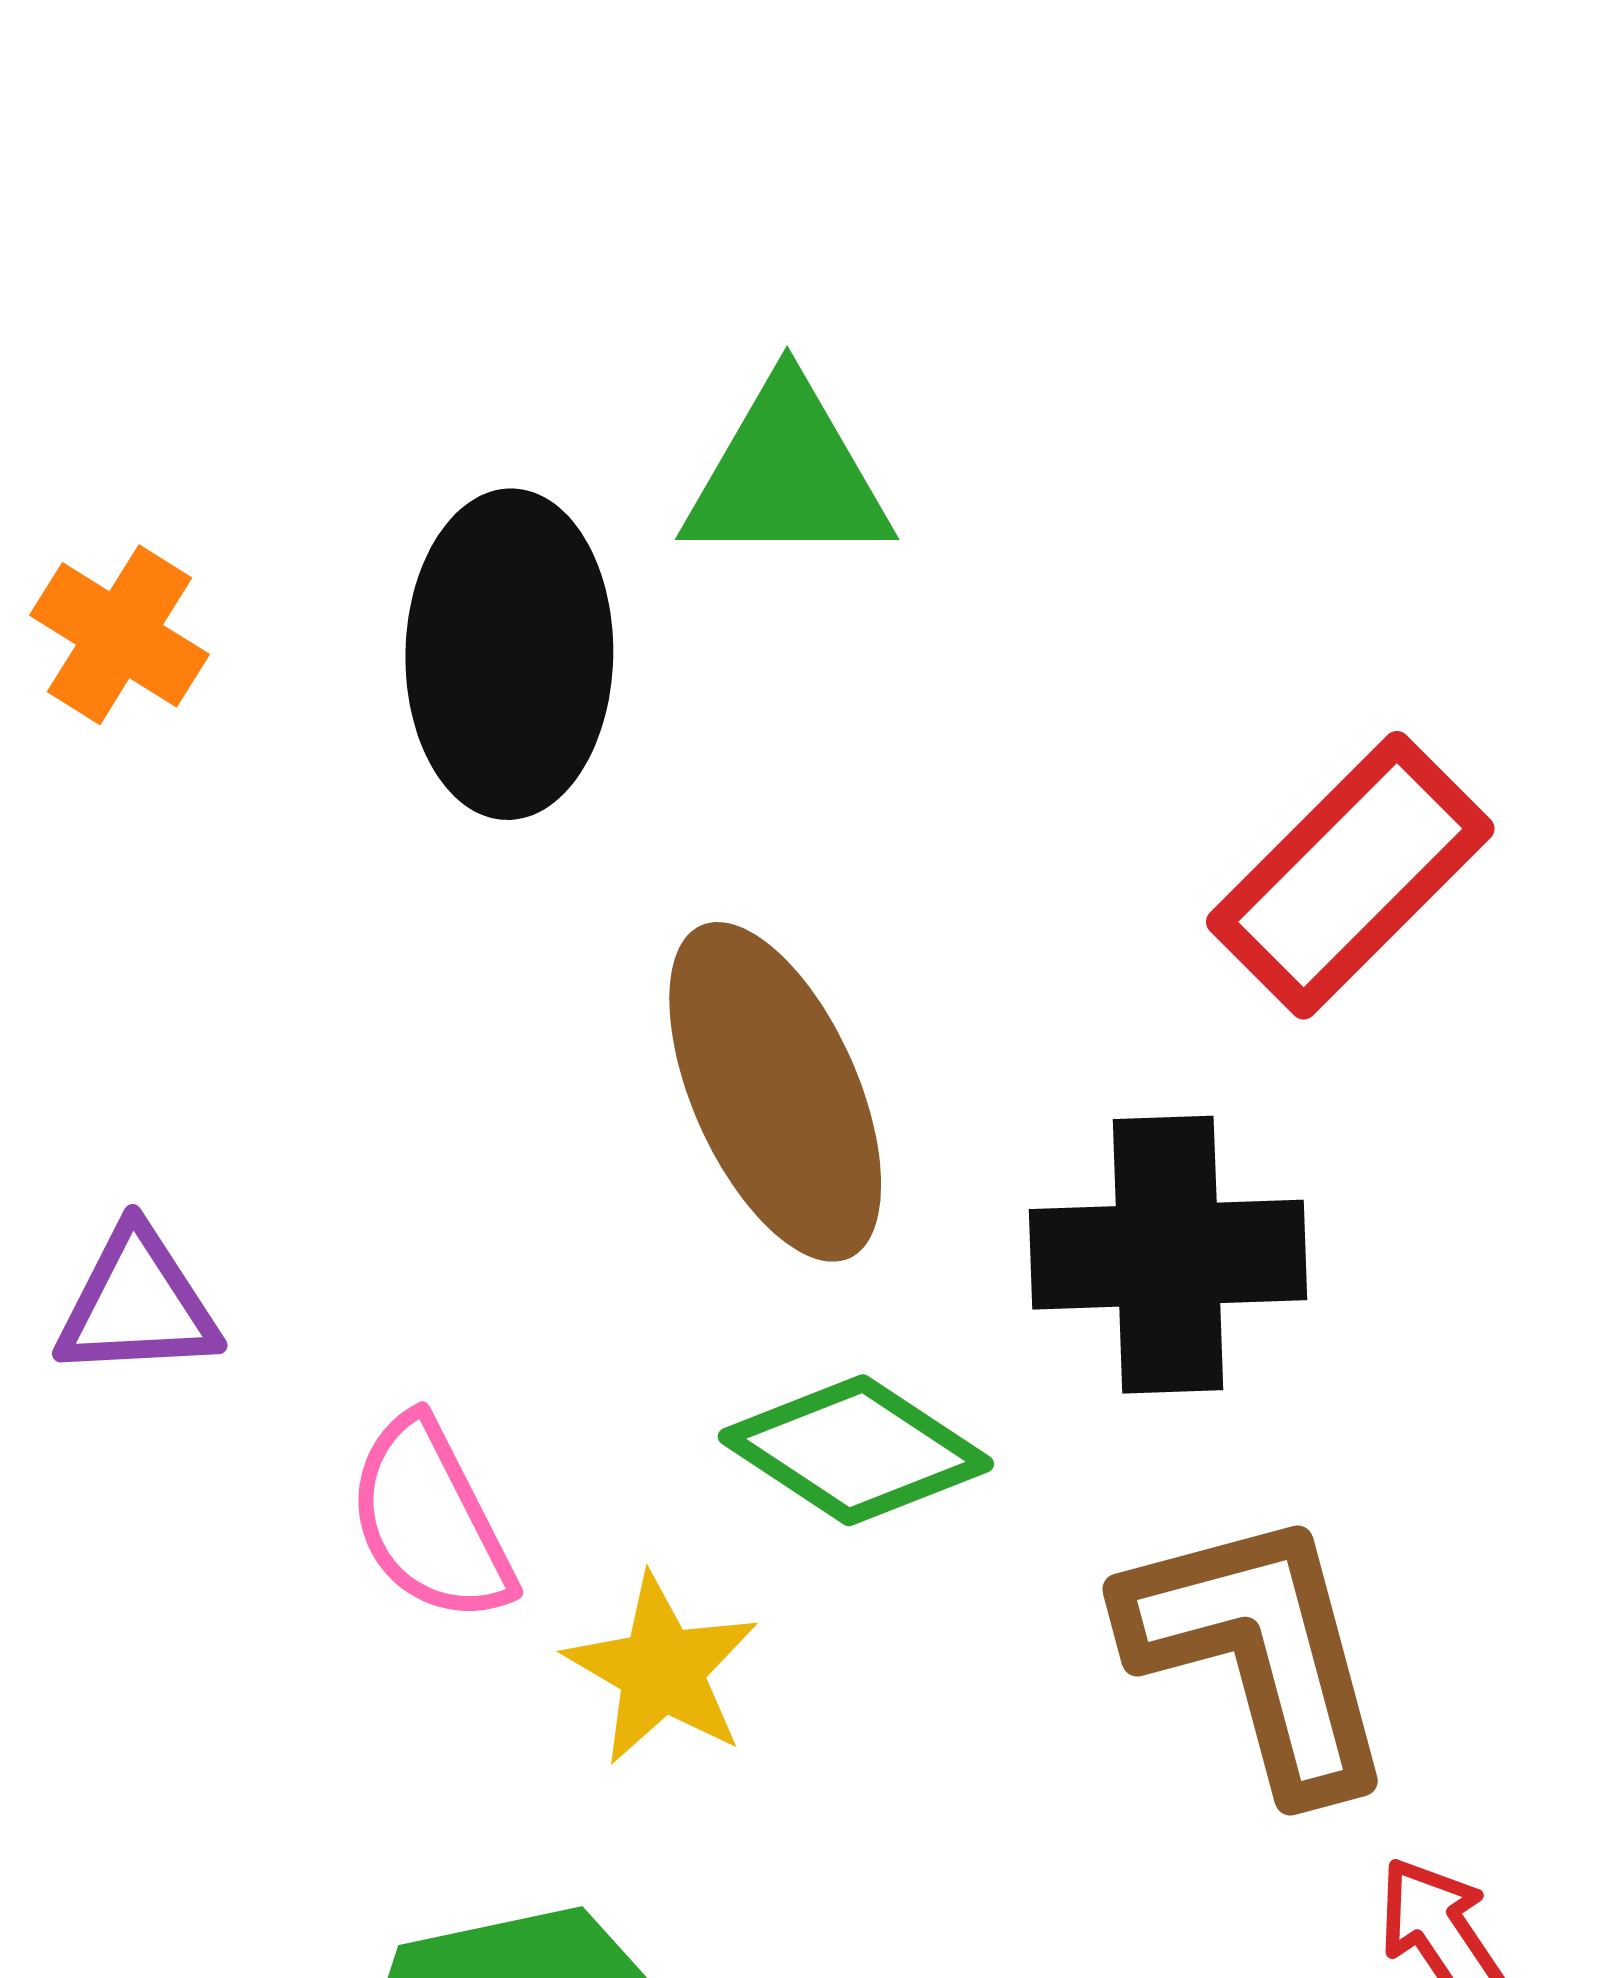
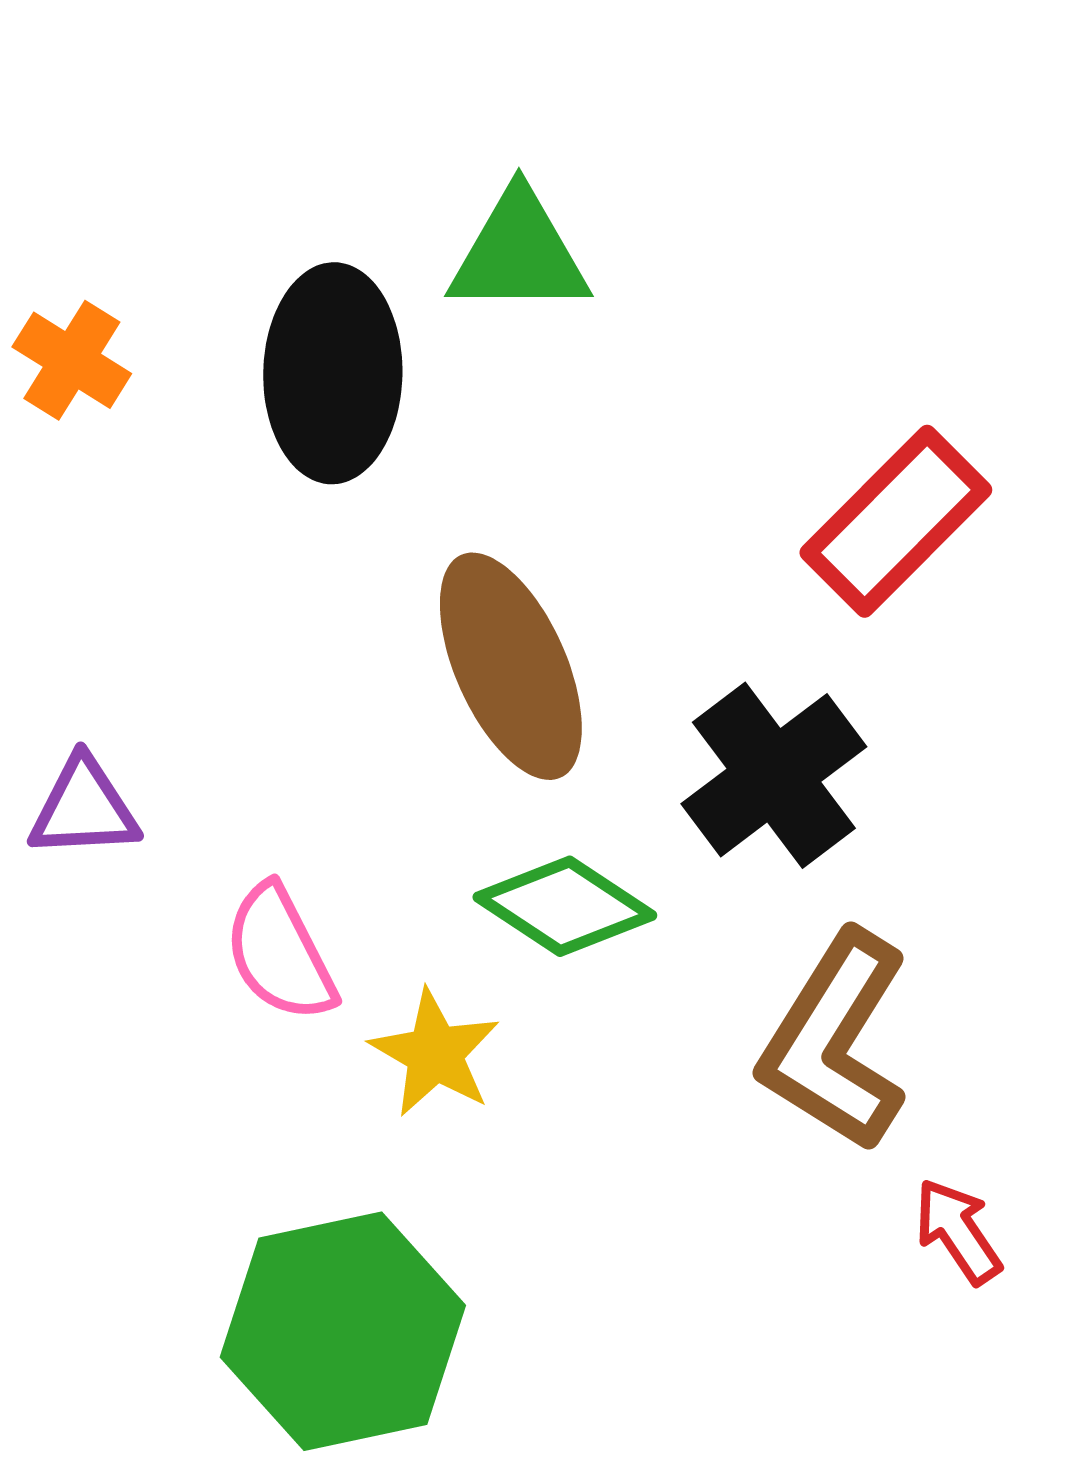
black cross: (1168, 1255) -> (774, 775), turned -35
brown L-shape: (1259, 1652) -> (835, 1041), turned -133

